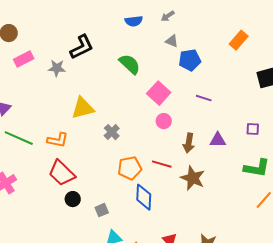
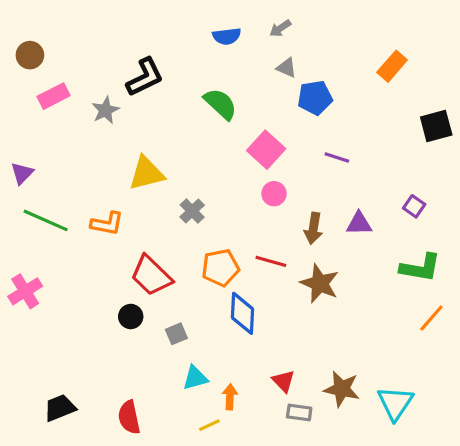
gray star: (57, 68) -> (105, 110), turned -30
purple square: (253, 129) -> (414, 206), turned 32
red trapezoid: (62, 173) -> (151, 276), moved

